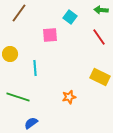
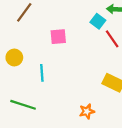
cyan square: (70, 17) -> (98, 21), moved
orange star: (69, 97) -> (87, 111), moved

